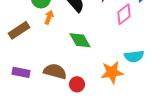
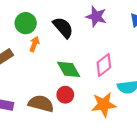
pink diamond: (124, 14) -> (104, 65), moved
red circle: (77, 84) -> (65, 95), moved

